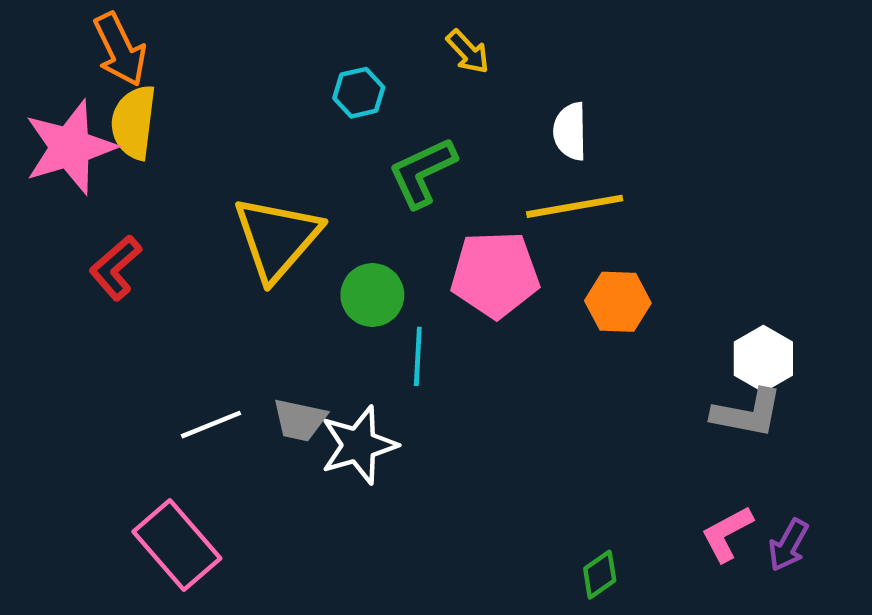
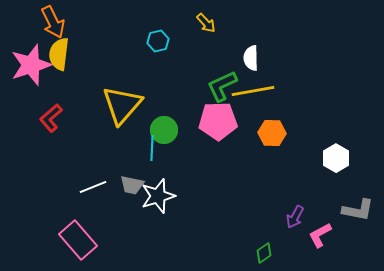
green L-shape: (422, 172) -> (222, 86), moved
cyan line: (418, 356) -> (152, 148), moved
gray L-shape: (747, 413) -> (358, 210), moved
purple arrow: (788, 545) -> (295, 217), moved

